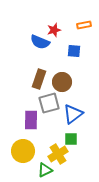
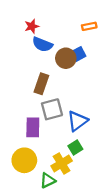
red star: (54, 30) -> (32, 26), moved
blue square: (74, 51) -> (79, 54), turned -32
brown circle: (62, 82) -> (66, 58), moved
green square: (71, 139) -> (75, 148), turned -32

